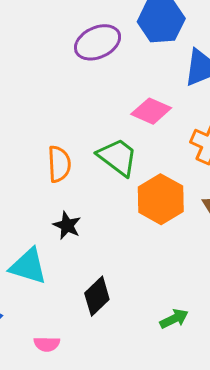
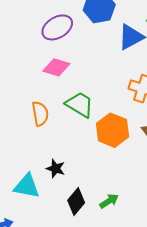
pink diamond: (151, 111) -> (56, 67), moved
black star: (67, 225) -> (56, 169), moved
green arrow: (174, 319) -> (109, 201), moved

